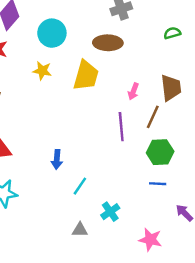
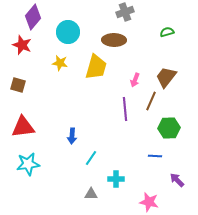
brown trapezoid: (171, 88) -> (166, 77), turned -135
green hexagon: (160, 152) -> (169, 128), moved
cyan cross: (110, 212) -> (116, 179), turned 35

